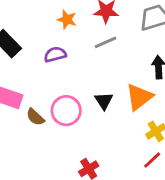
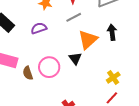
orange triangle: (139, 97) -> (88, 40), moved
brown semicircle: (35, 117) -> (28, 73), turned 32

